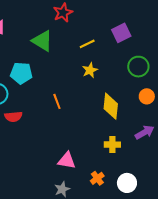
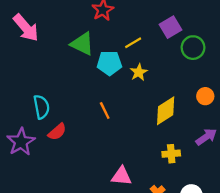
green circle: (138, 67) -> (193, 48), moved
cyan pentagon: (21, 73) -> (109, 63), moved
yellow diamond: (111, 106) -> (166, 111), turned 56
red semicircle: (13, 117) -> (57, 132), turned -30

